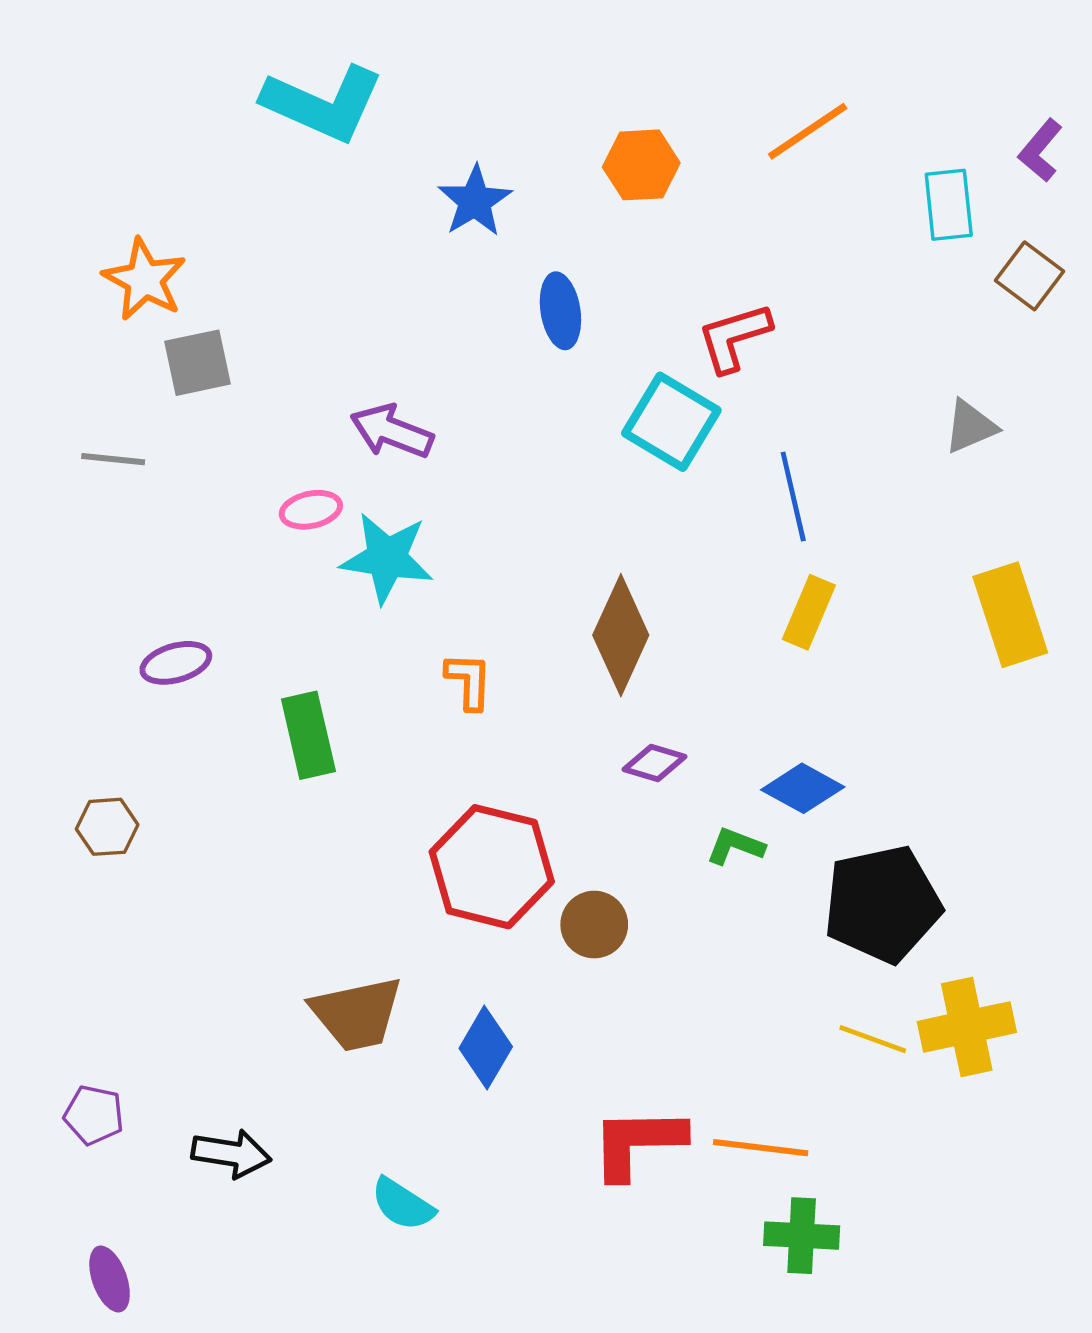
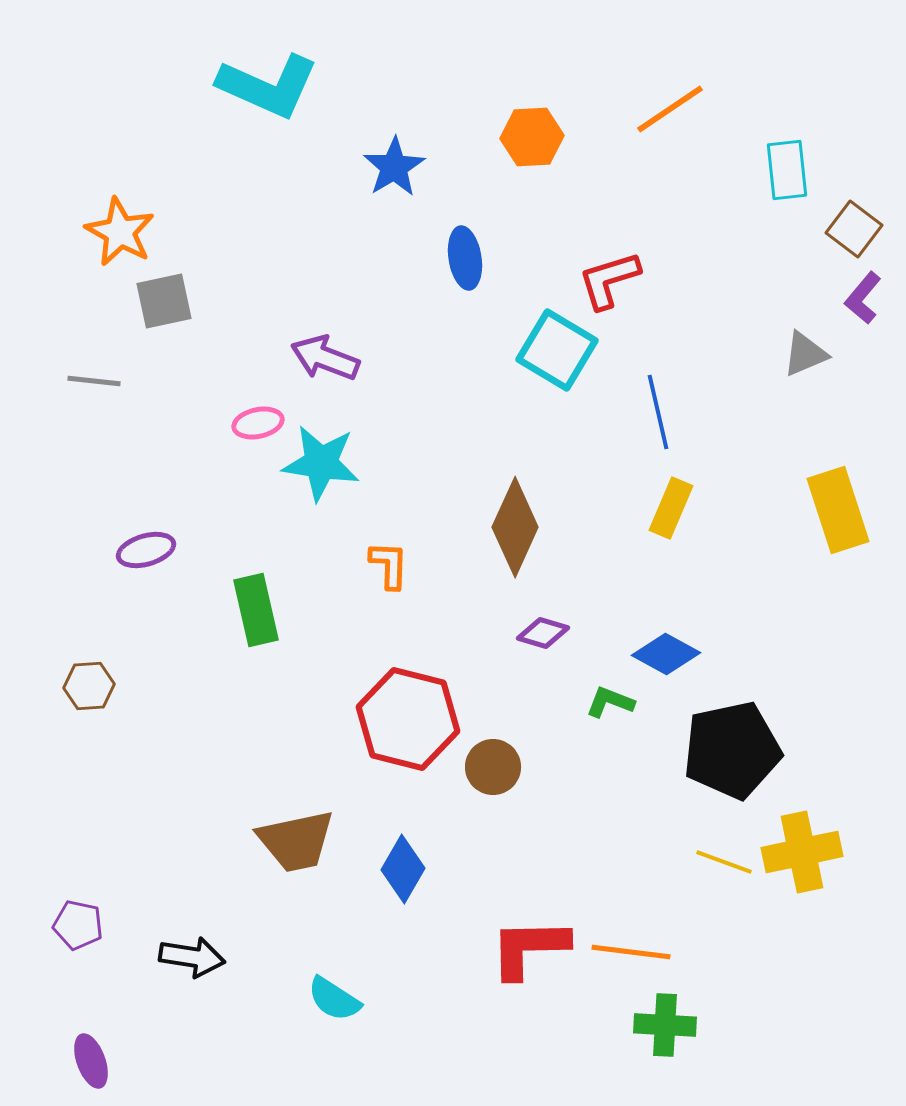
purple L-shape: (1040, 150) -> (863, 298), moved

